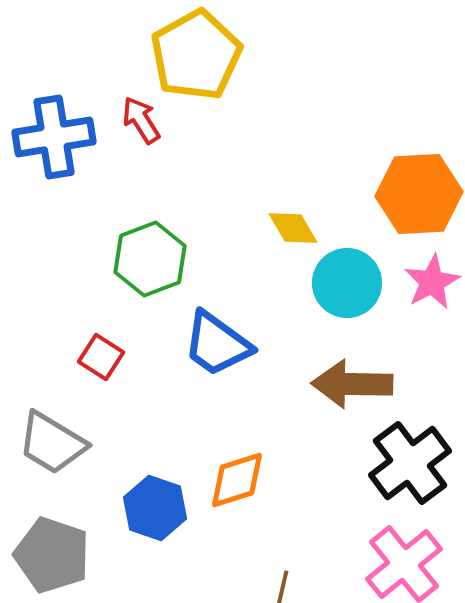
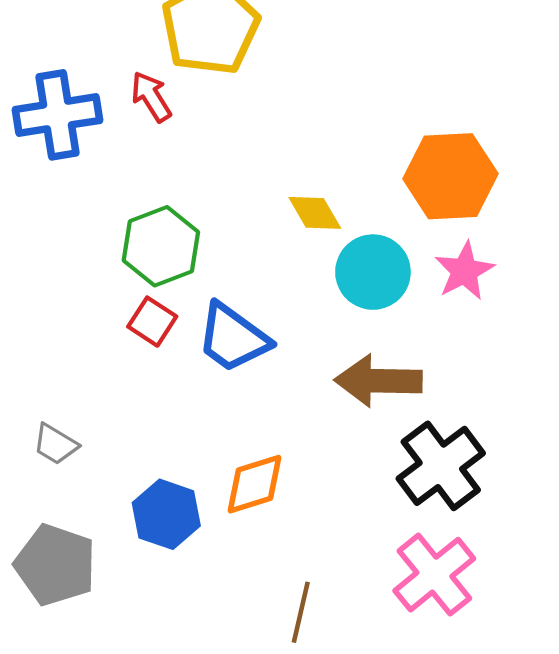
red square: (101, 357) -> (152, 322), moved
gray trapezoid: (52, 443) -> (55, 444), size x0.6

